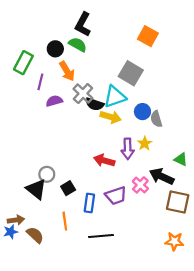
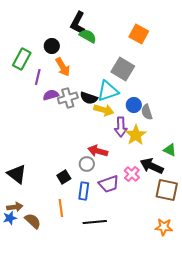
green semicircle: (78, 45) -> (88, 36), moved
gray cross: (83, 93) -> (68, 98), moved, turned 30
yellow star: (145, 143) -> (136, 135), size x1.5
purple arrow: (128, 149) -> (121, 127), moved
gray circle: (47, 174) -> (87, 164), moved
black triangle: (36, 189) -> (17, 174), moved

